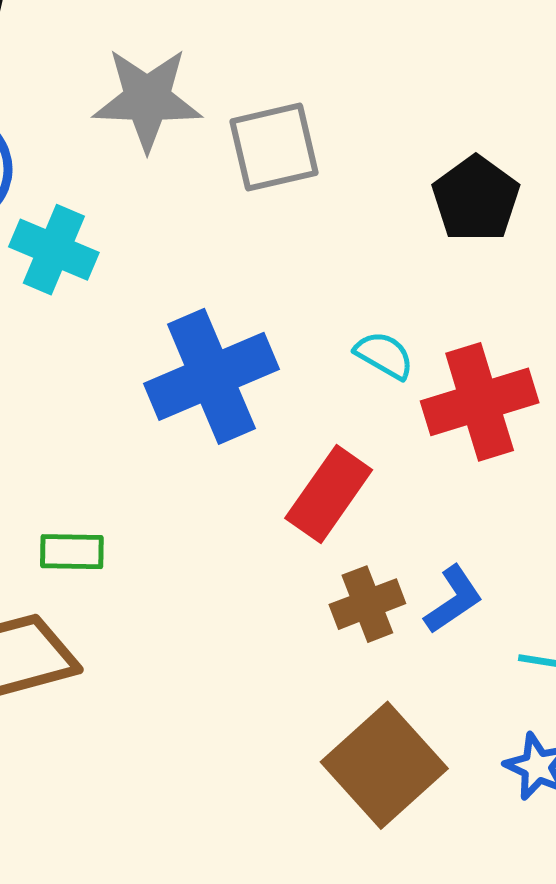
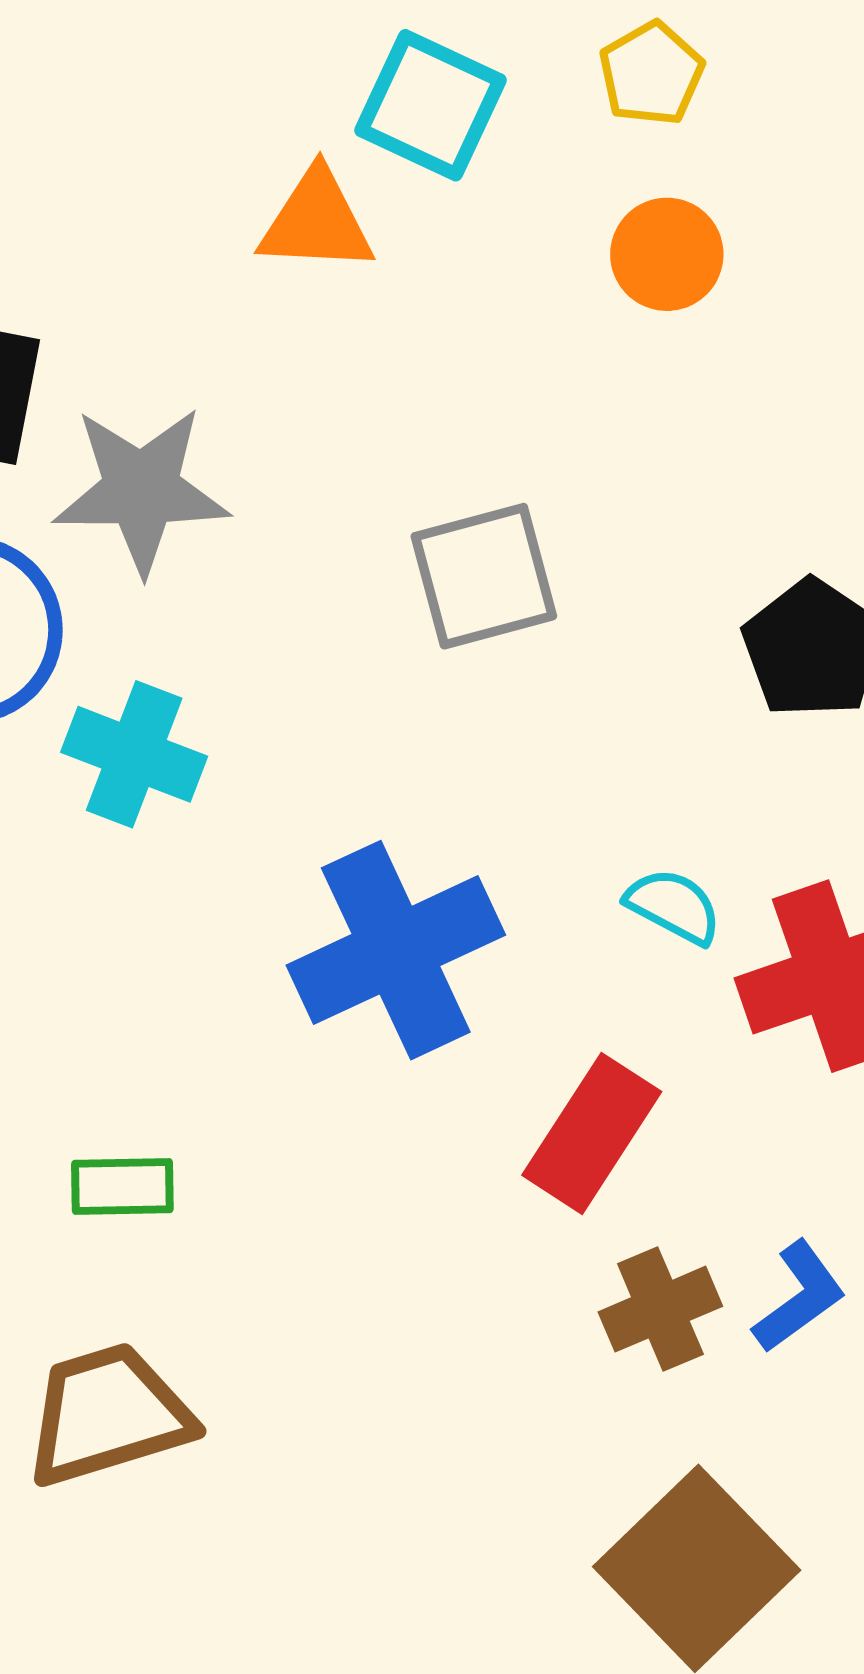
gray star: (147, 99) -> (141, 490), moved
green rectangle: (72, 552) -> (122, 1186), moved

